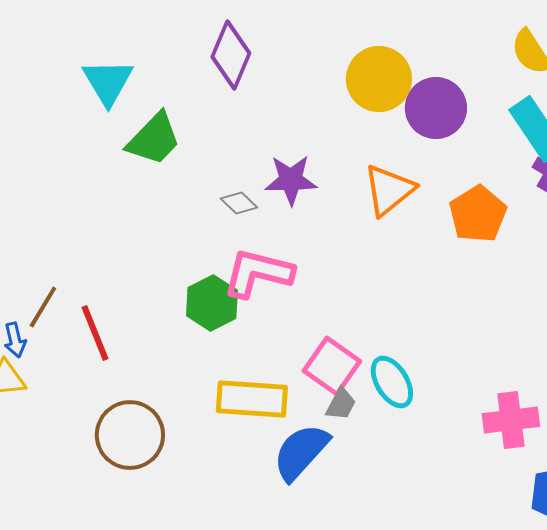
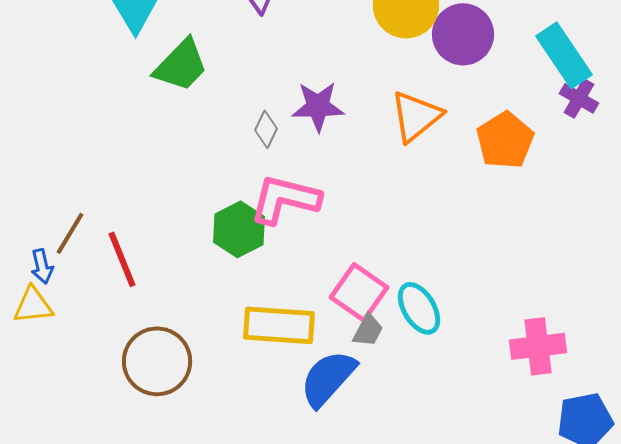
gray diamond: (239, 203) -> (266, 129), turned 72

